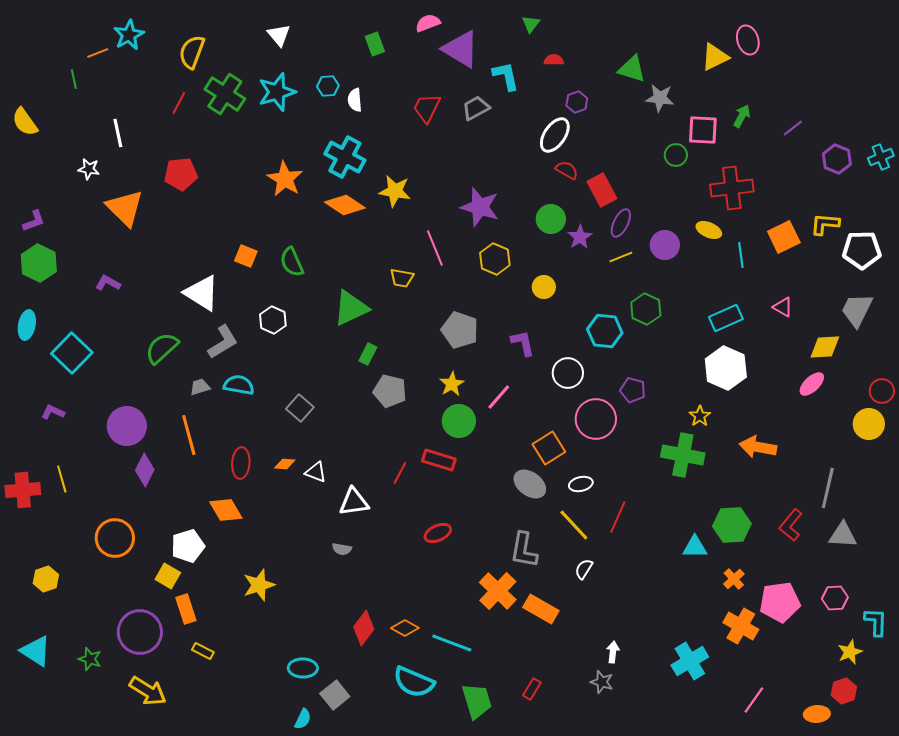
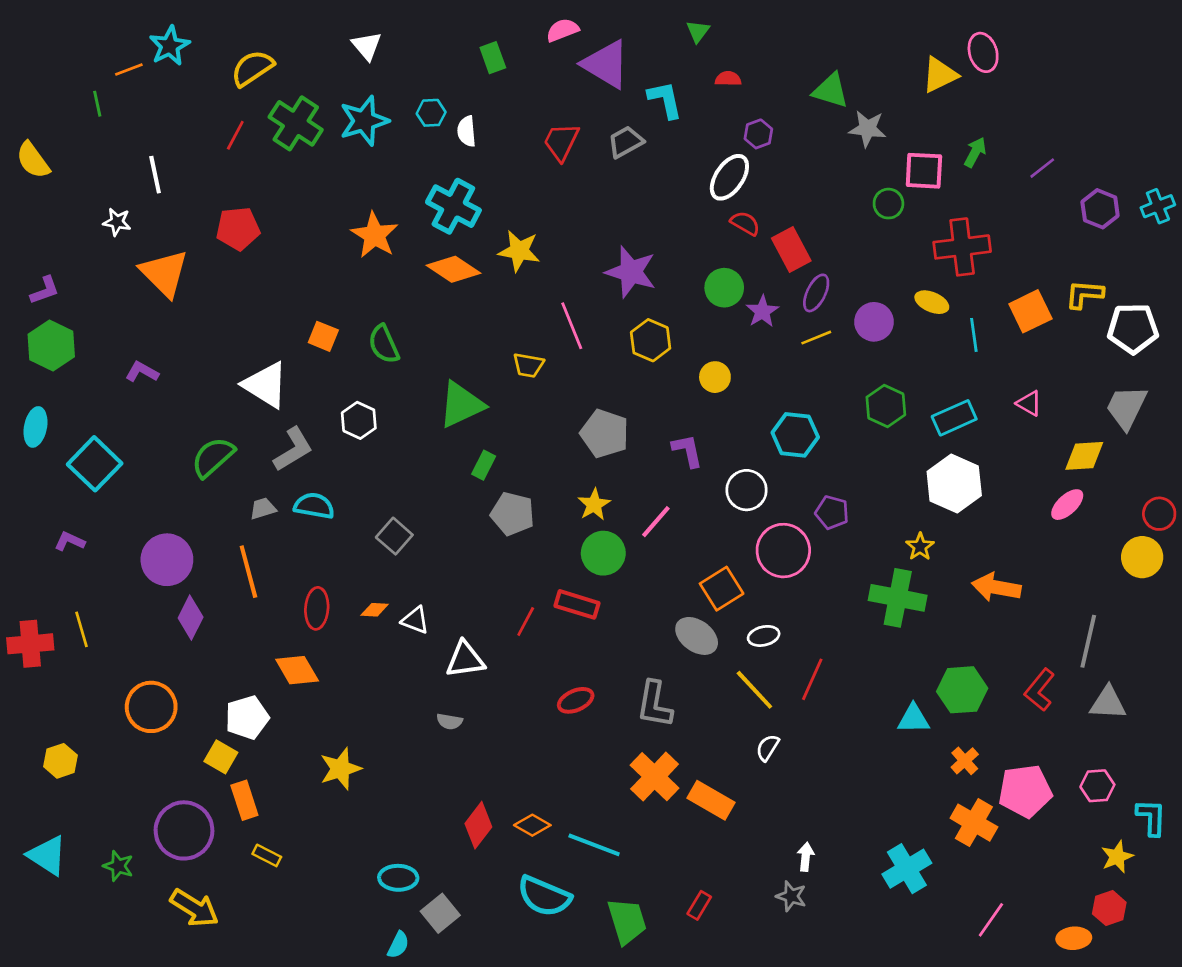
yellow semicircle: (192, 52) -> (252, 68), turned 36
green hexagon: (646, 309) -> (886, 406), moved
gray L-shape: (524, 550) -> (655, 704), moved

